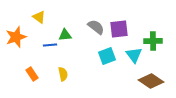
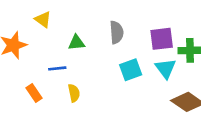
gray semicircle: (96, 27) -> (116, 32), turned 48
purple square: (119, 29) -> (162, 39), moved
blue line: (50, 45) -> (57, 68), moved

